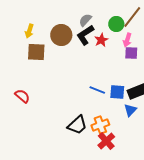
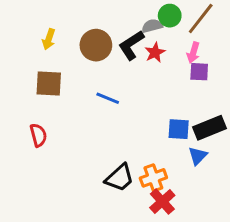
gray semicircle: (85, 20) -> (152, 26), moved, turned 32
green circle: (116, 24) -> (170, 16), moved
brown square: (36, 52) -> (49, 83), moved
blue line: (97, 90) -> (108, 98), moved
red semicircle: (22, 96) -> (38, 135), turned 35

